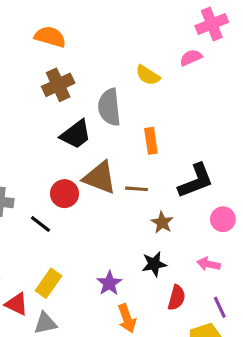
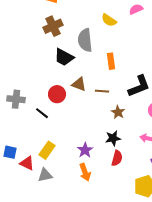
black trapezoid: (76, 134) -> (64, 57), turned 65
brown triangle: (100, 178) -> (79, 84), size x0.7
red semicircle: (177, 298) -> (117, 158), moved
orange arrow: (127, 318) -> (85, 172), moved

